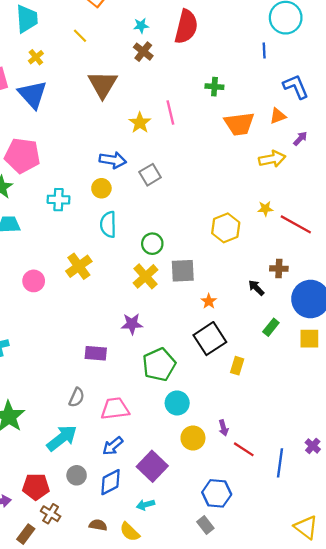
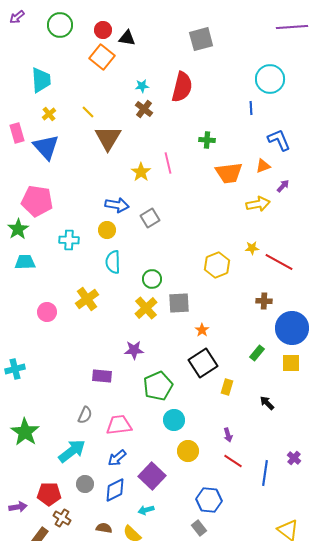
yellow line: (80, 36) -> (88, 112), moved
black arrow: (256, 288) -> (267, 403), moved
purple arrow: (223, 428) -> (228, 435), moved

